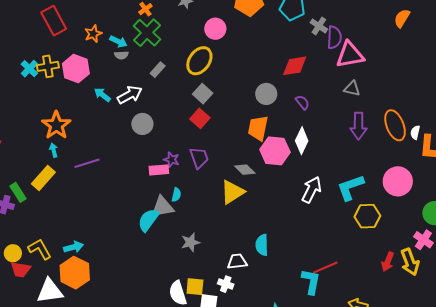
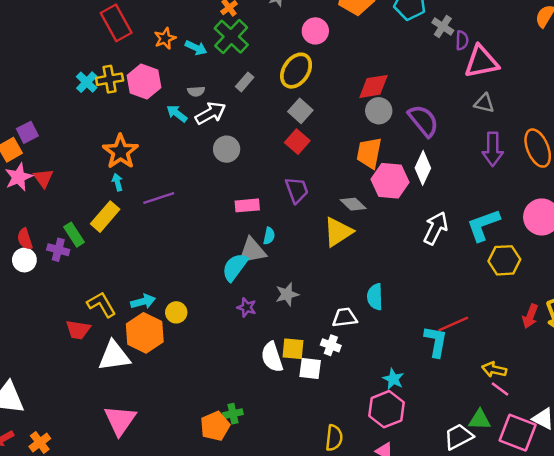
purple semicircle: (334, 37) -> (462, 40), size x0.7
gray semicircle: (121, 55) -> (196, 91), moved
red diamond: (295, 66) -> (373, 86), moved
purple semicircle: (302, 102) -> (423, 121), size x1.8
purple star: (171, 160) -> (247, 307), moved
yellow circle: (13, 253) -> (176, 312), moved

